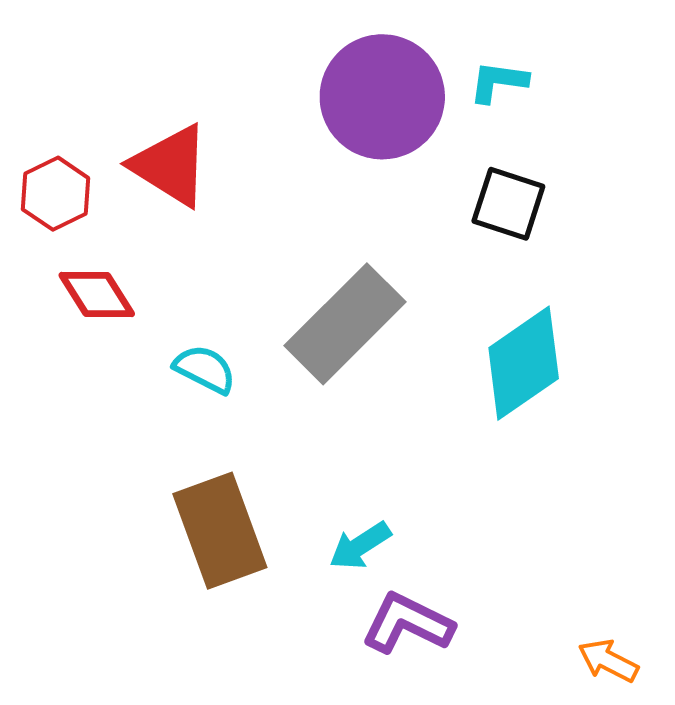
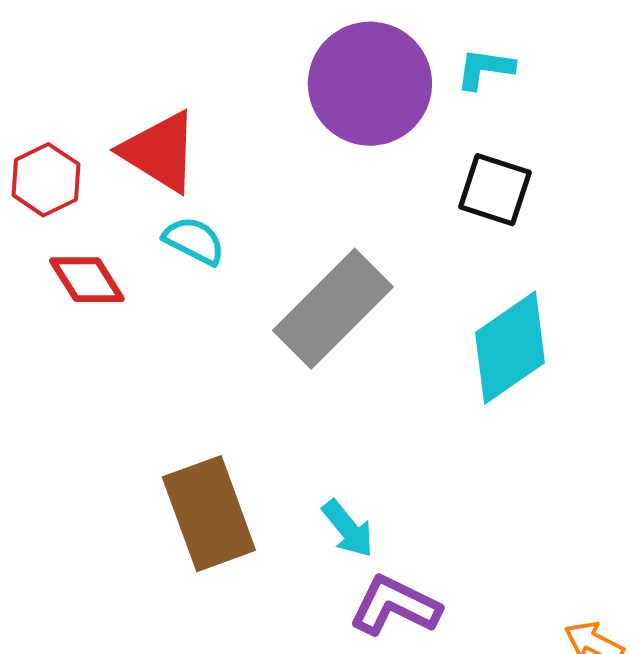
cyan semicircle: (205, 369) -> (194, 241), moved
cyan arrow: (360, 546) -> (348, 529), turned -96

